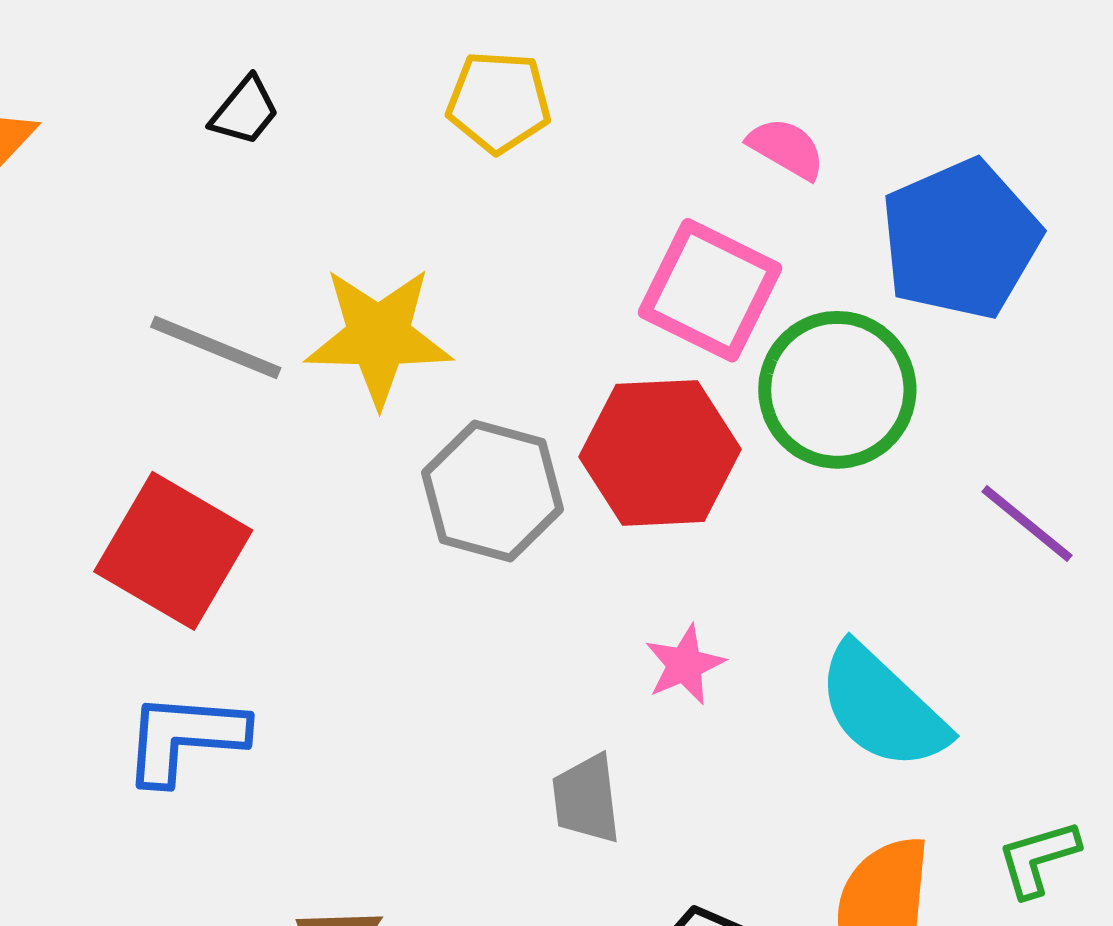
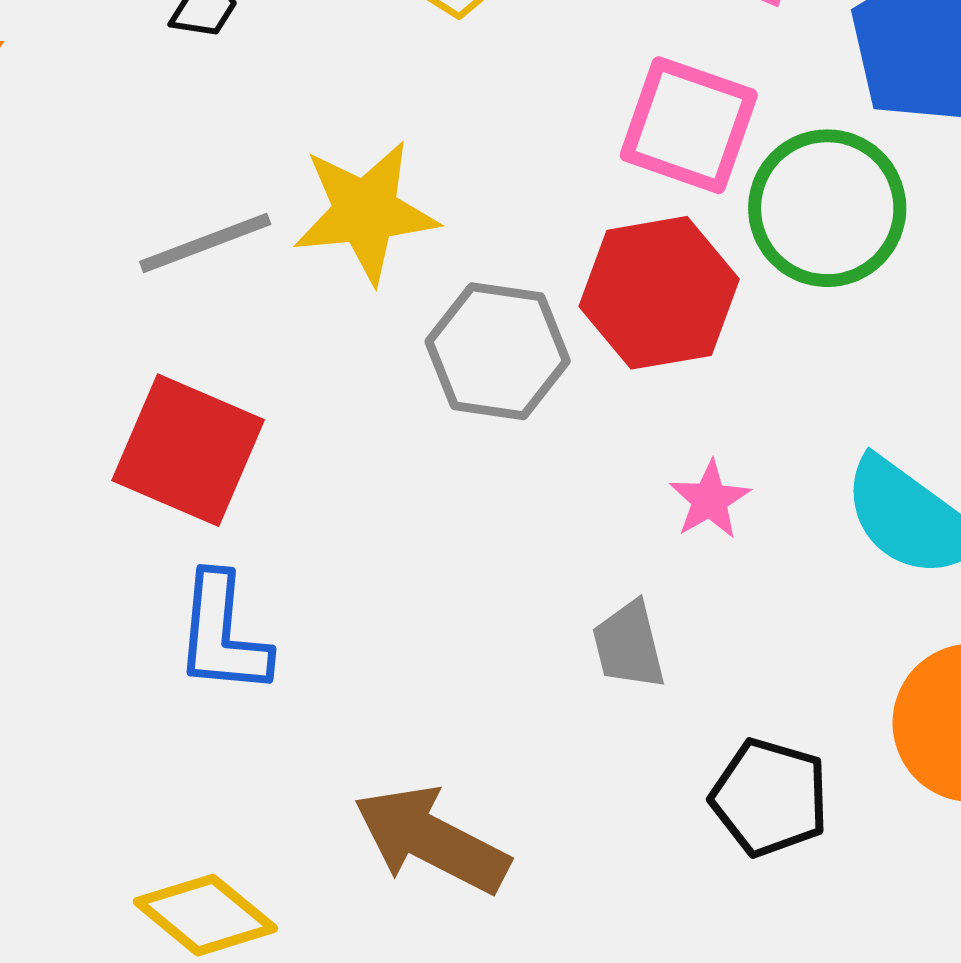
gray line: (216, 347) -> (205, 243), turned -36
blue L-shape: (185, 738) -> (222, 634), turned -82

